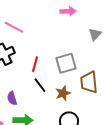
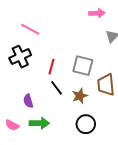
pink arrow: (68, 11) -> (97, 13), moved
gray square: (66, 63) -> (83, 66), turned 30

